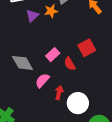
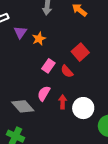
orange star: (51, 11) -> (39, 39), moved
gray diamond: (22, 63) -> (23, 106), moved

